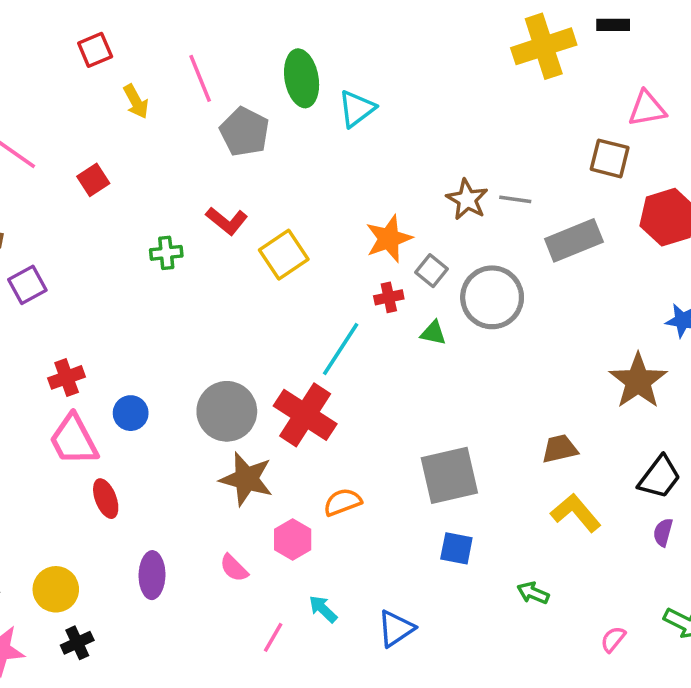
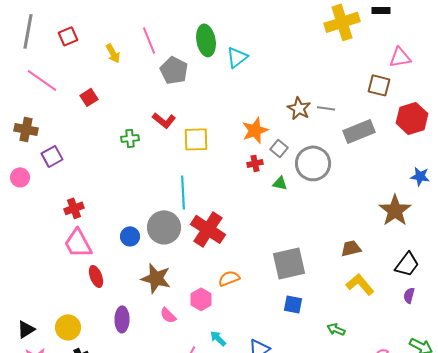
red square: (95, 50) -> (68, 36), moved
yellow square: (284, 255) -> (196, 139), turned 32
cyan line: (341, 349) -> (183, 192), moved, turned -36
blue circle: (131, 413) -> (130, 236), moved
brown star: (246, 479) -> (156, 278), moved

